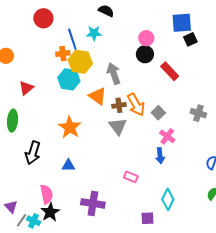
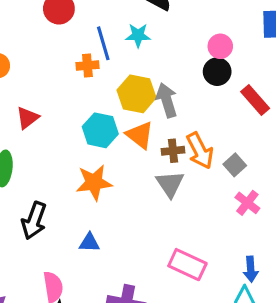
yellow hexagon: (80, 62) -> (137, 94), moved
cyan hexagon: (69, 79) -> (100, 130), moved
orange star: (70, 127) -> (94, 183), turned 30
blue arrow: (160, 156) -> (251, 269), moved
pink rectangle: (131, 177) -> (187, 265), size x1.6

